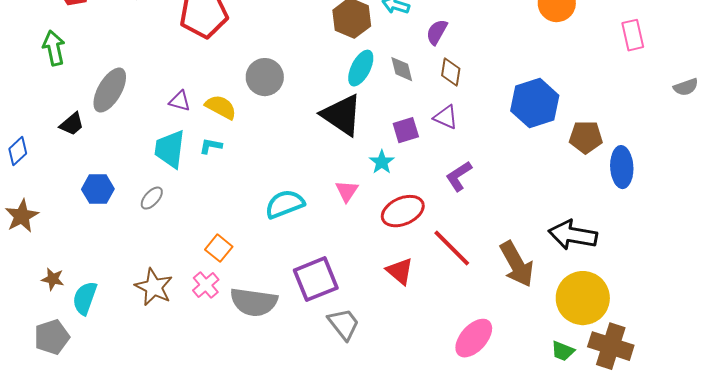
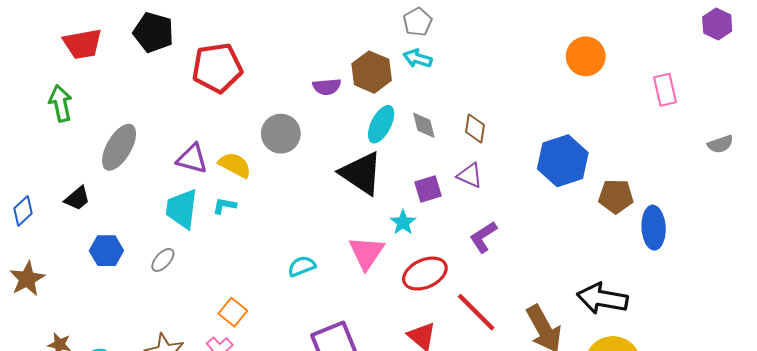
purple semicircle: (437, 32) -> (327, 87), moved, turned -124
purple triangle: (180, 101) -> (192, 159), size x1.4
black trapezoid: (72, 124) -> (77, 198), moved
pink triangle: (347, 191) -> (366, 253), size x1.5
cyan semicircle: (285, 204) -> (302, 266), size x0.7

